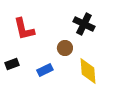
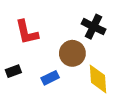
brown circle: (65, 48) -> (72, 53), size x1.5

